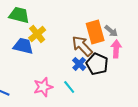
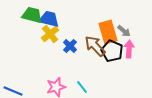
blue trapezoid: (23, 46) -> (49, 19), moved
blue cross: (79, 64) -> (70, 46), moved
black pentagon: (97, 64) -> (112, 51), moved

